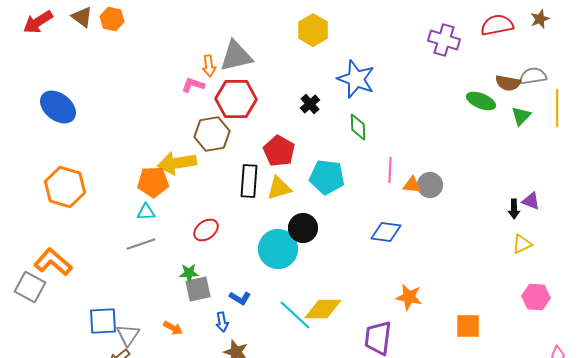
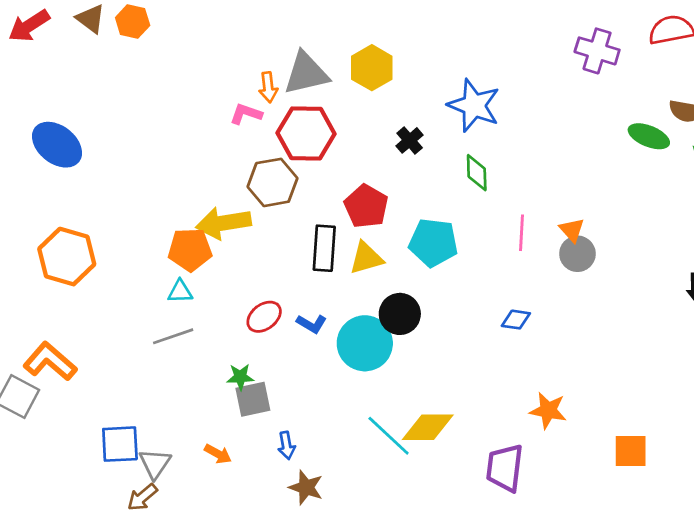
yellow hexagon: (313, 30) -> (372, 68), moved
orange triangle: (412, 185) -> (572, 230), moved, turned 42
blue diamond: (386, 232) -> (516, 320), size x0.7
blue L-shape: (240, 298) -> (312, 324), moved

